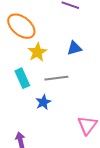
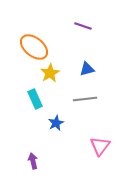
gray line: (56, 78) -> (85, 99), moved

